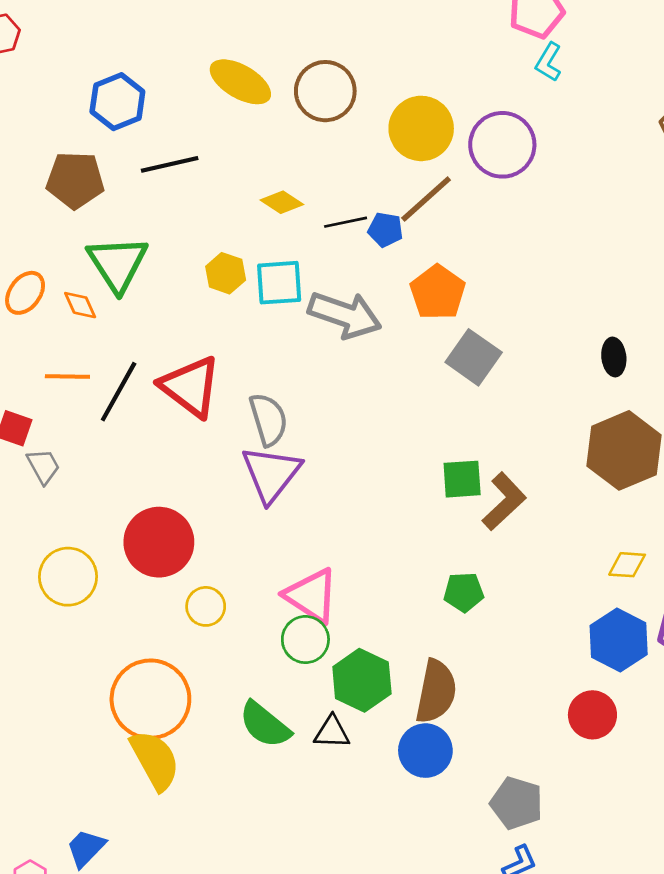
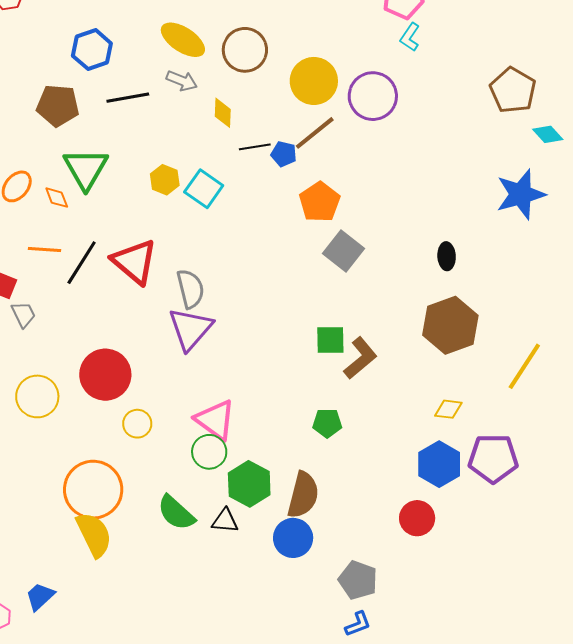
yellow diamond: (282, 202) -> (223, 113), moved, turned 56
cyan square: (279, 283) -> (204, 189), turned 36
gray arrow: (345, 315) -> (182, 81), moved, size x0.6

